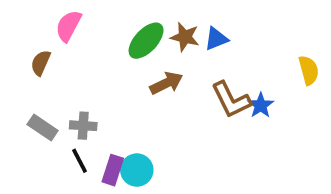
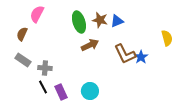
green ellipse: (146, 41) -> (79, 22), turned -60
gray rectangle: (43, 128) -> (23, 60), moved
purple rectangle: (113, 170) -> (61, 92), turned -42
cyan circle: (137, 170) -> (90, 91), moved

